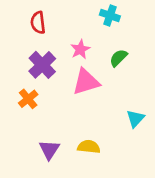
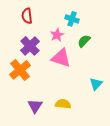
cyan cross: (110, 16) -> (72, 19), moved
pink triangle: (86, 82) -> (61, 58), turned 35
orange cross: (28, 99) -> (20, 70), size x1.5

